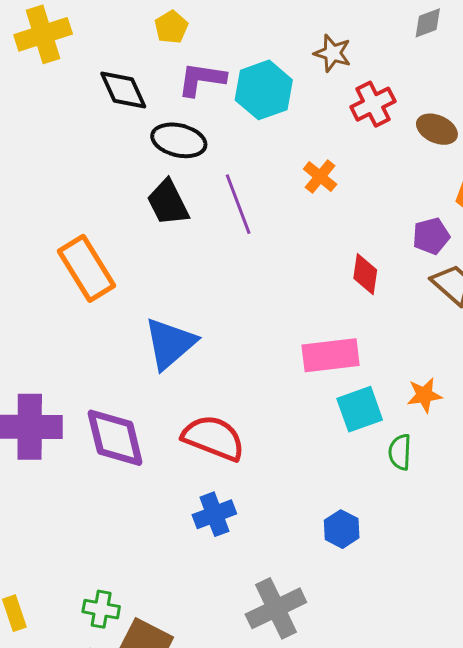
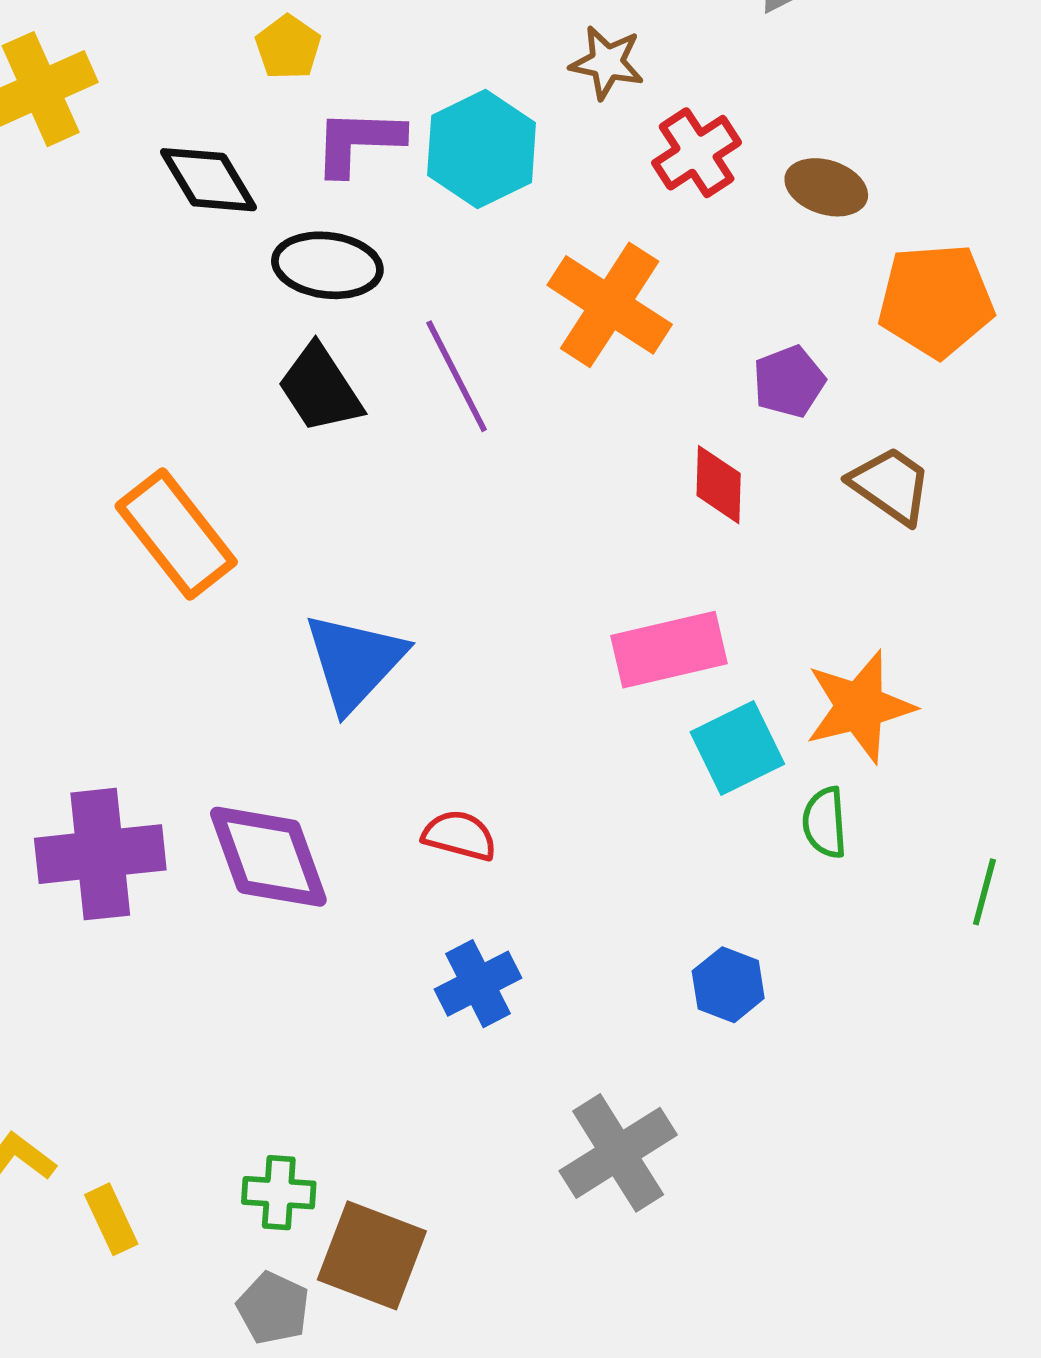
orange cross: (320, 177) -> (610, 305), size x1.8
purple pentagon: (431, 236) -> (789, 382), moved
orange star: (424, 395) -> (860, 707), size x1.6
red semicircle: (213, 438) -> (460, 835), size x0.6

